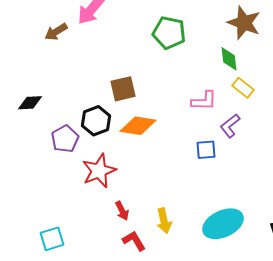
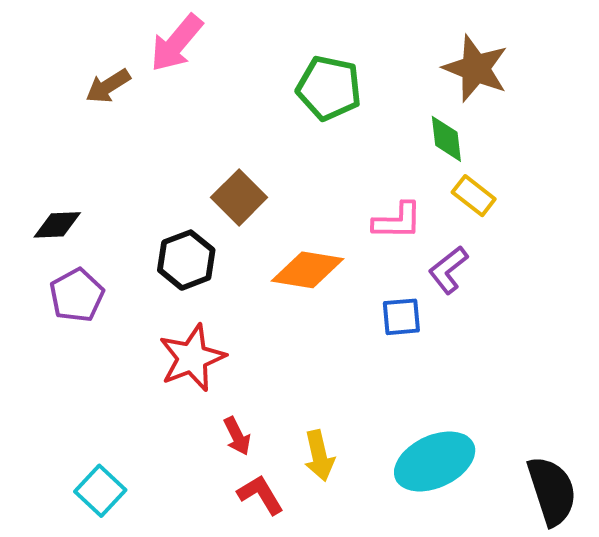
brown square: (123, 89) -> (239, 197), turned -32
orange diamond: (138, 126) -> (307, 270), moved
purple pentagon: (65, 139) -> (77, 295), moved
cyan square: (52, 239) -> (100, 491), turned -30

